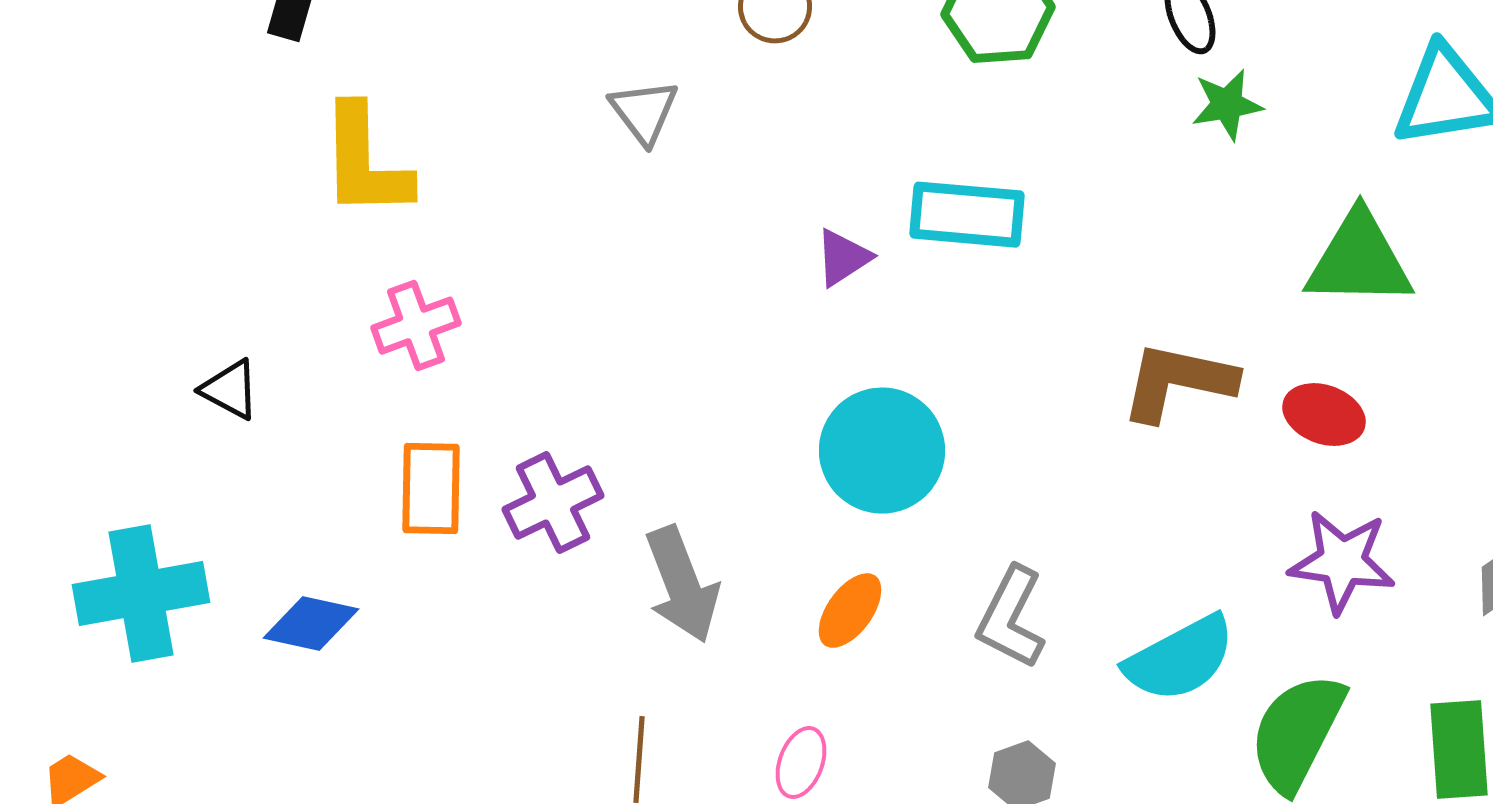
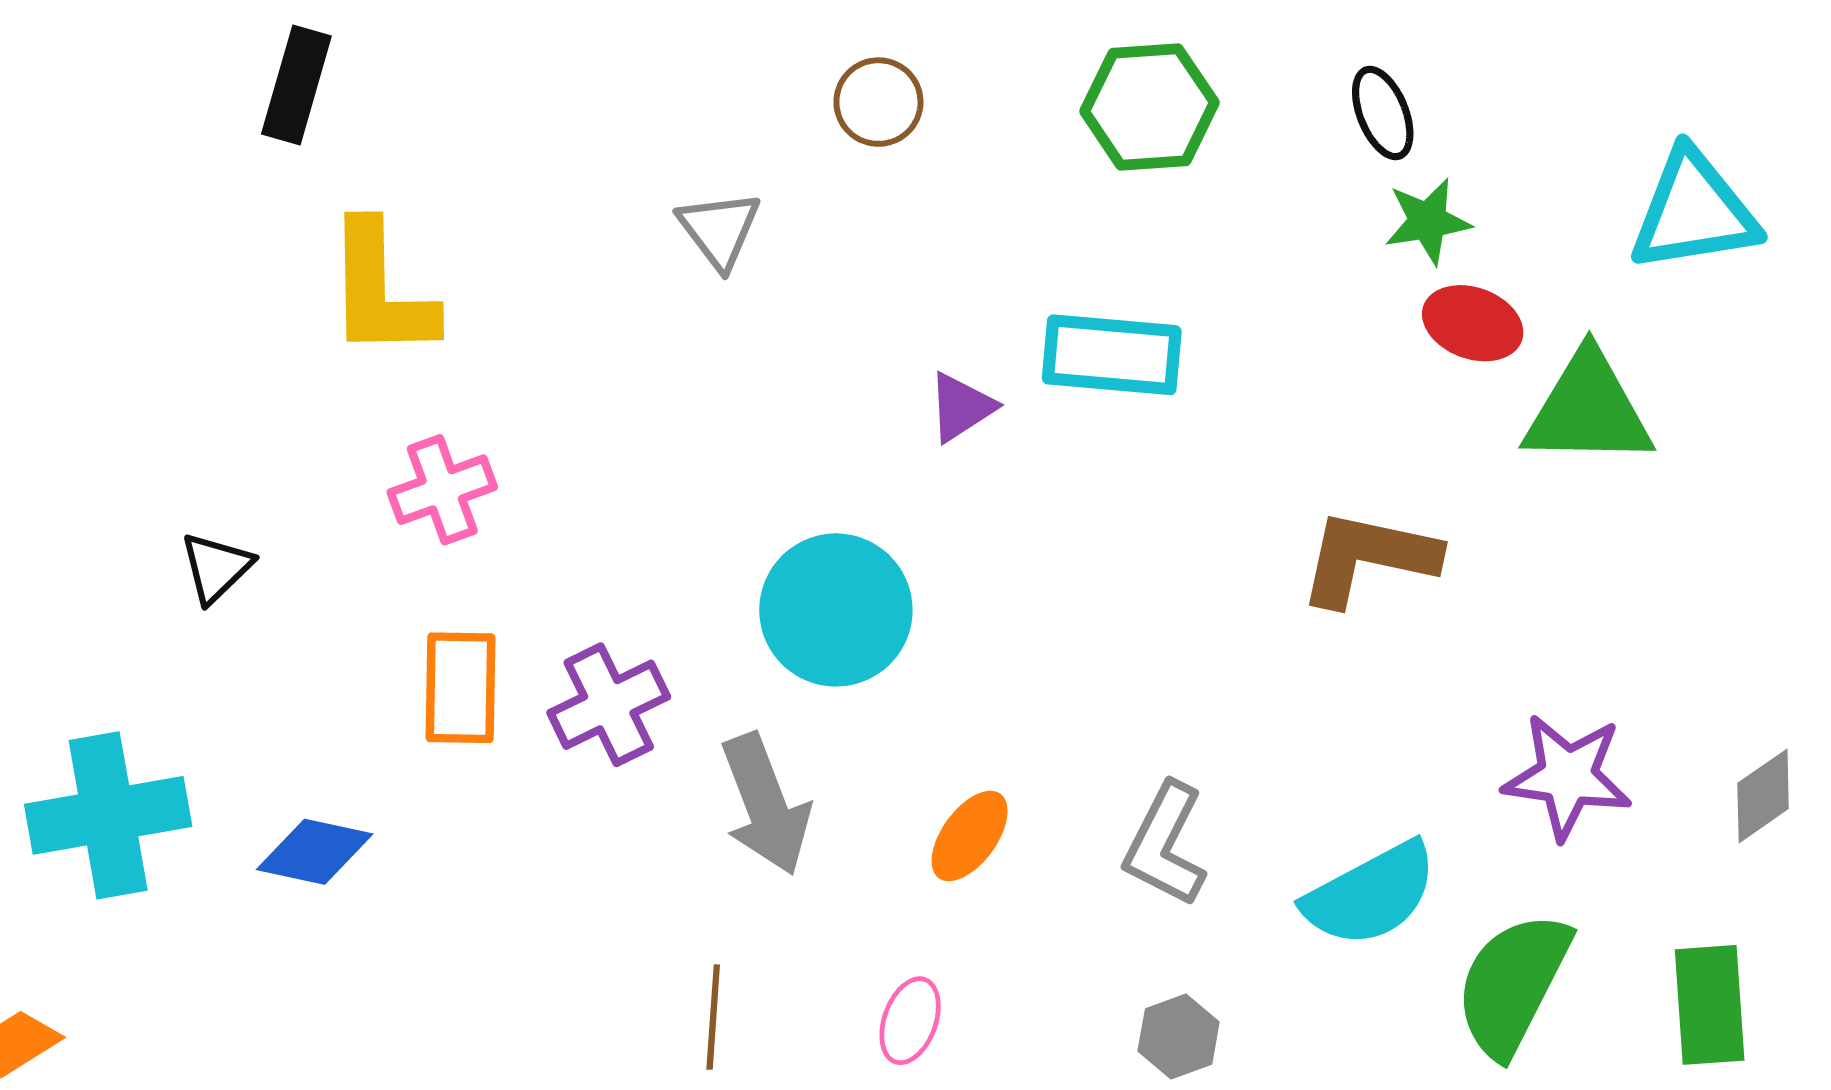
black triangle: (230, 390) -> (216, 567), turned 48
red ellipse: (1324, 415) -> (1473, 323), moved
cyan circle: (882, 451) -> (836, 610), moved

